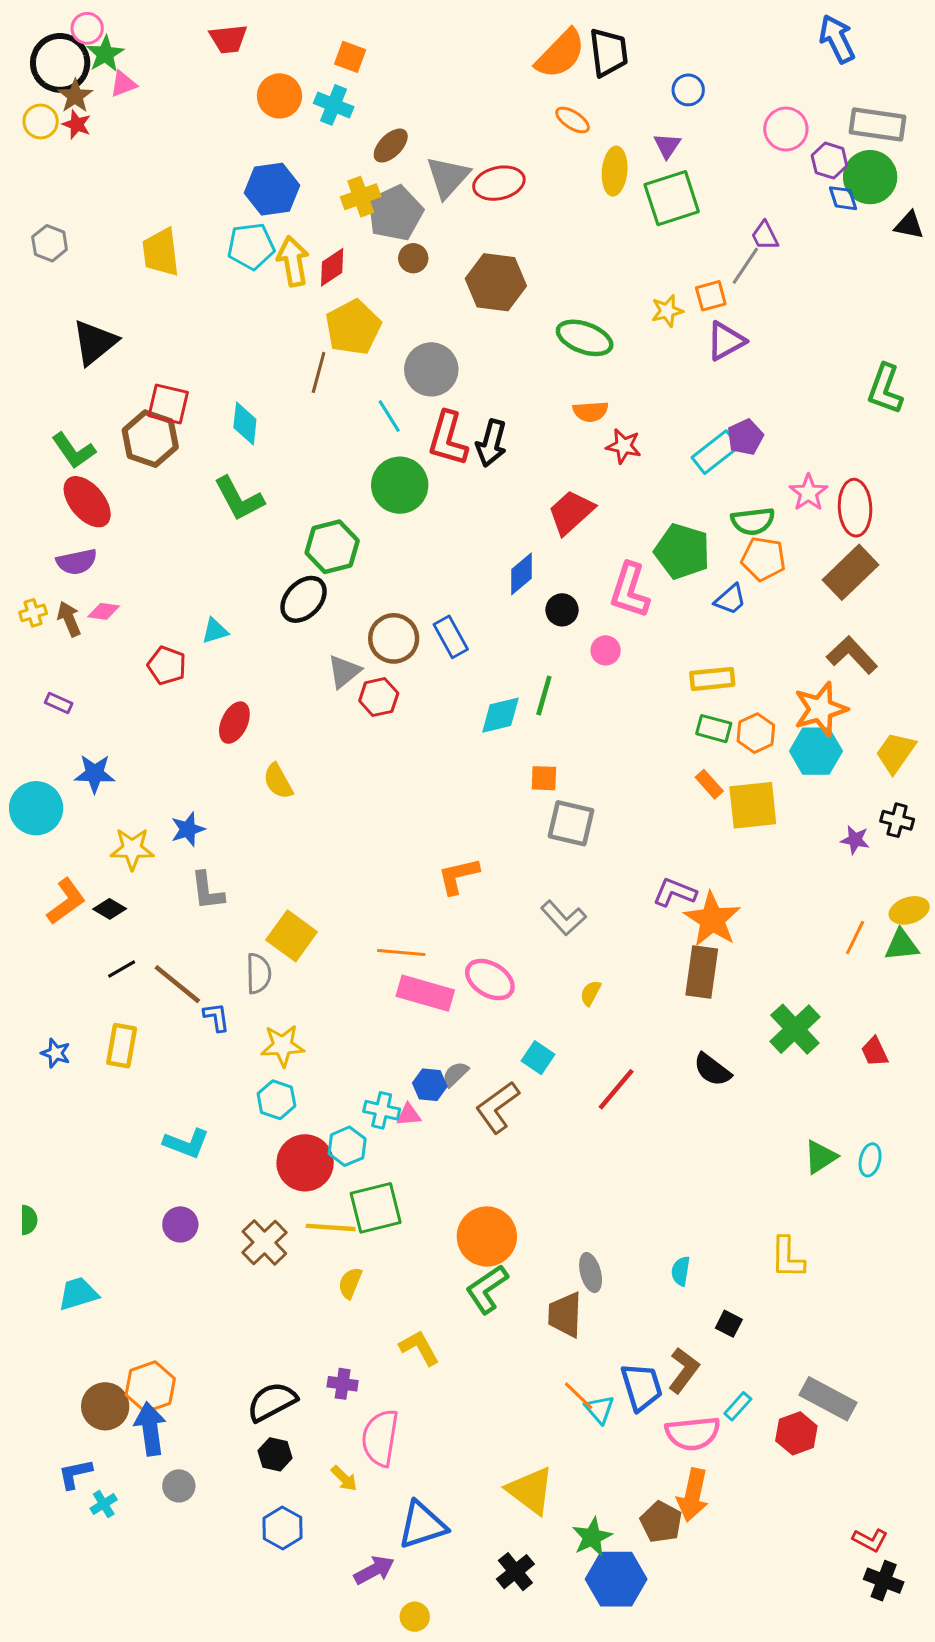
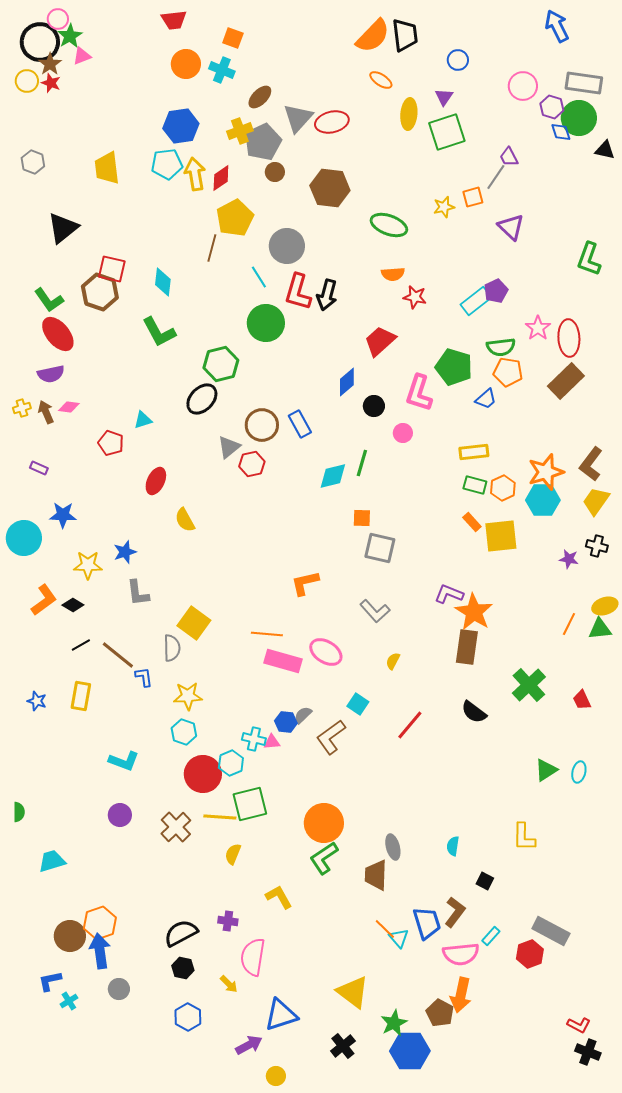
red trapezoid: (228, 39) -> (174, 20), moved
purple triangle: (726, 341) -> (511, 227), moved, turned -48
brown L-shape: (852, 655) -> (591, 464), moved, turned -100

